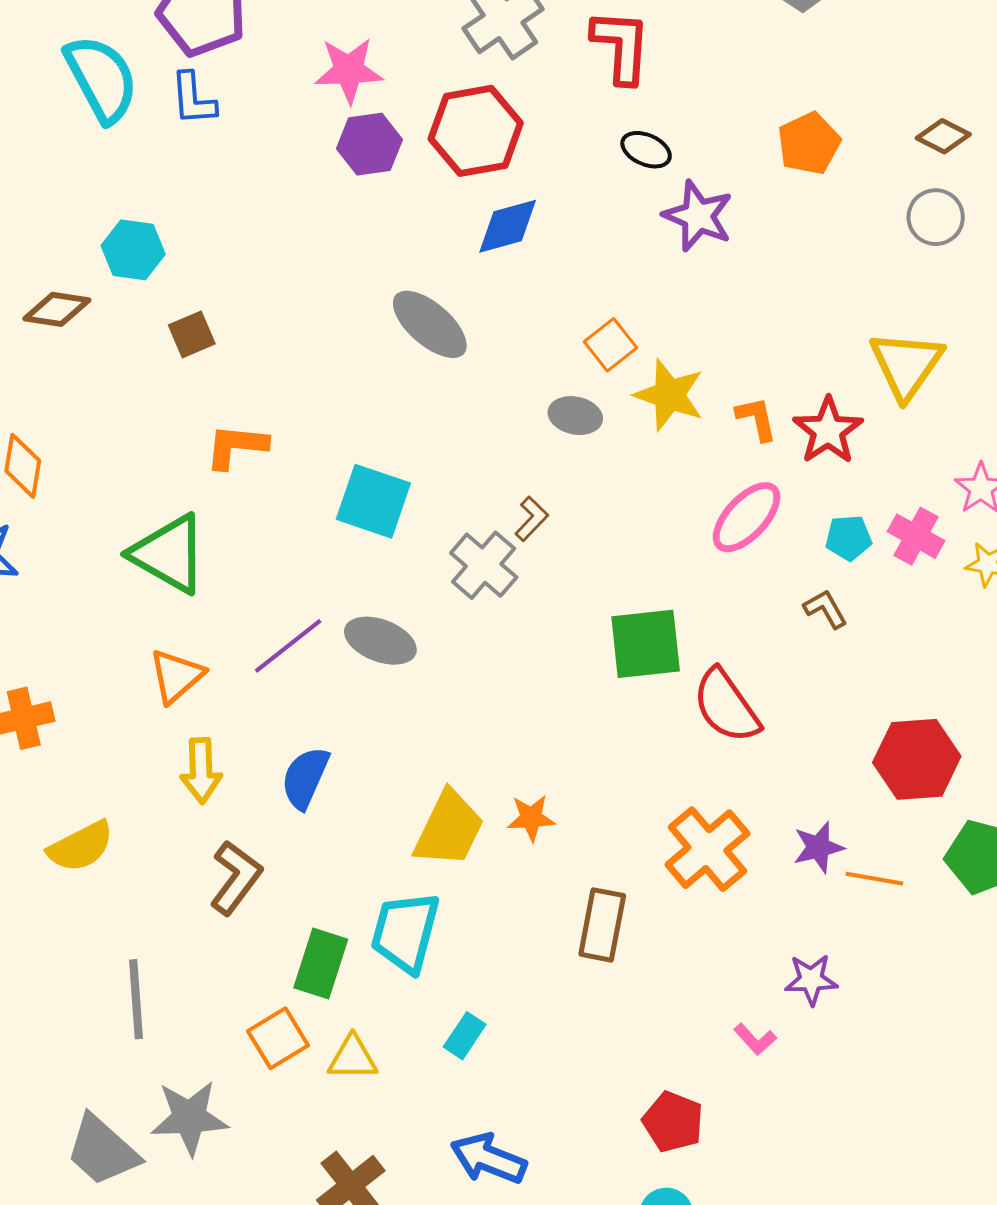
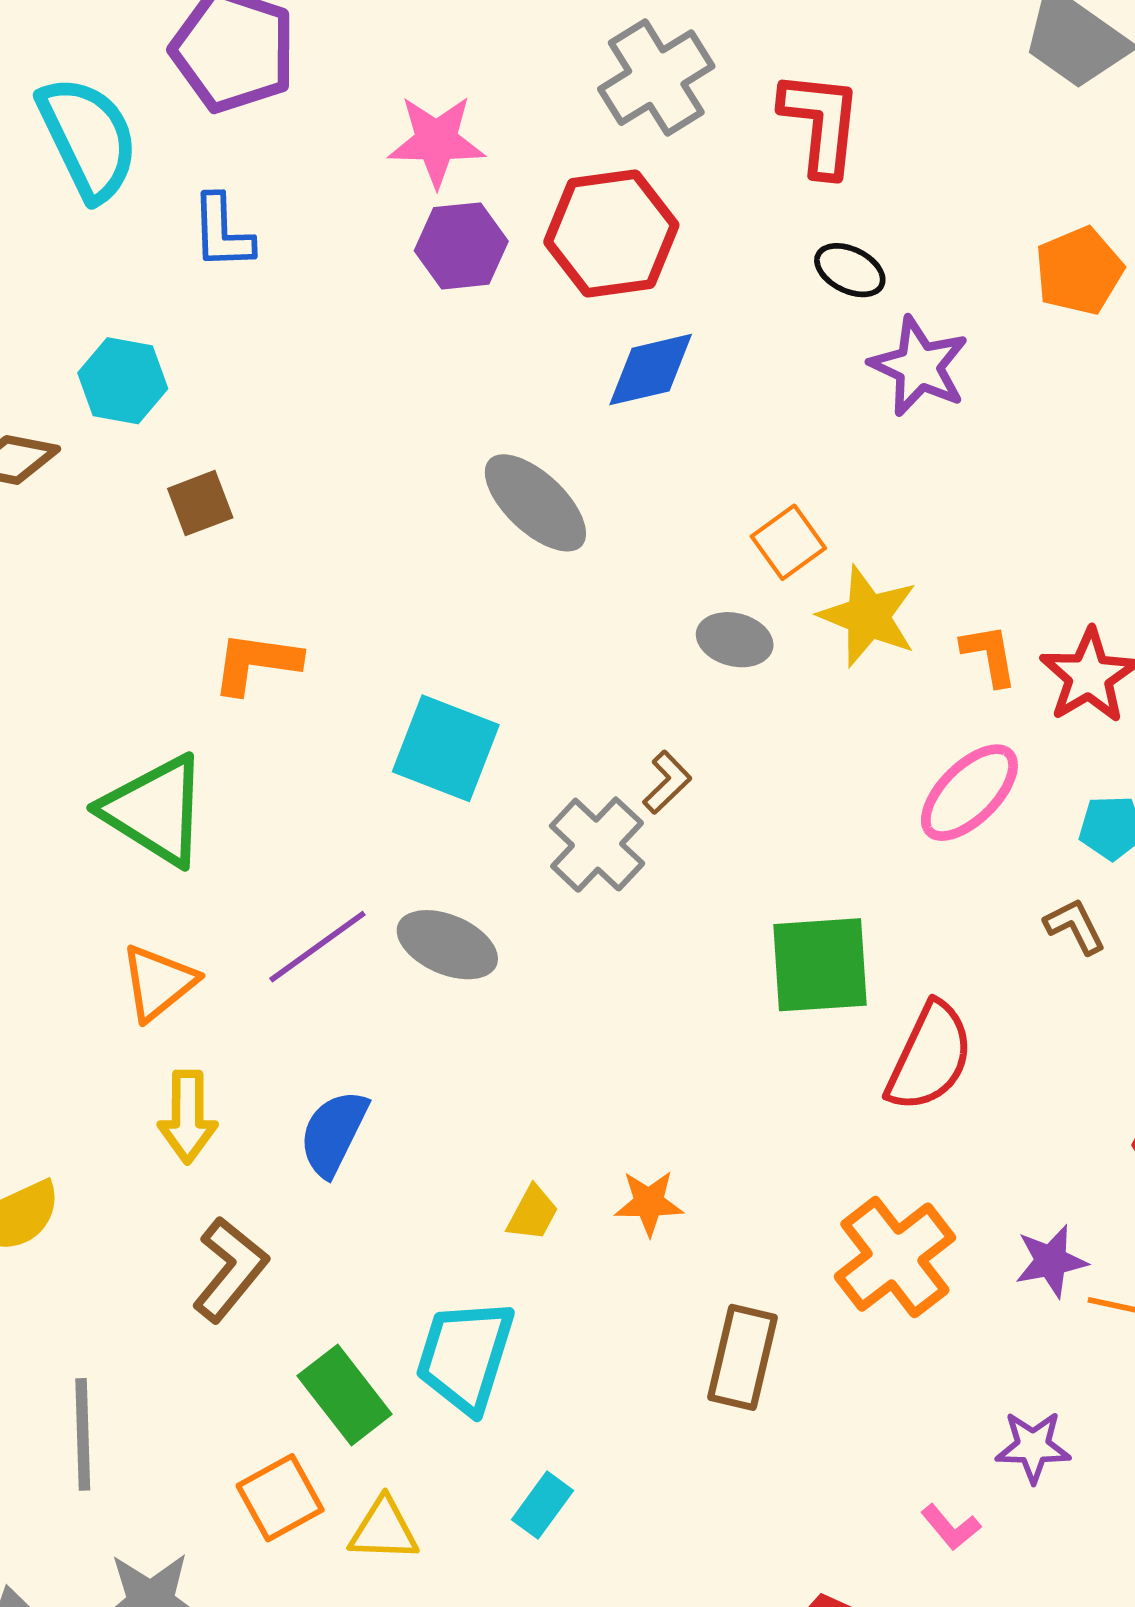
blue L-shape: (193, 99) -> (222, 232), moved
red semicircle: (726, 706) -> (930, 1057), turned -122
yellow trapezoid: (449, 829) -> (533, 1213), size x0.5
green rectangle: (321, 963) -> (345, 1395), turned -58

